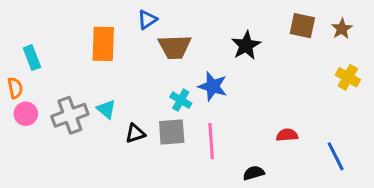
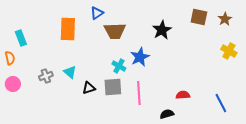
blue star: (213, 86) -> (140, 57), turned 30
pink circle: (26, 114) -> (13, 84), moved
gray cross: (70, 115) -> (46, 76), size x0.6
red semicircle: (287, 135) -> (183, 95), moved

